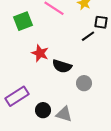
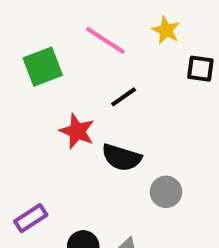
black line: (88, 36) -> (124, 97), moved
purple rectangle: (17, 96) -> (31, 218), size x0.7

